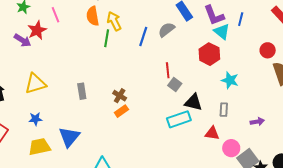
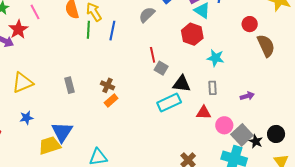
blue line: (143, 36) -> (112, 31), moved
yellow trapezoid: (39, 147) -> (50, 145), moved

